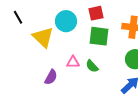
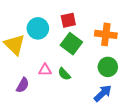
green square: (99, 36) -> (71, 44), turned 30

